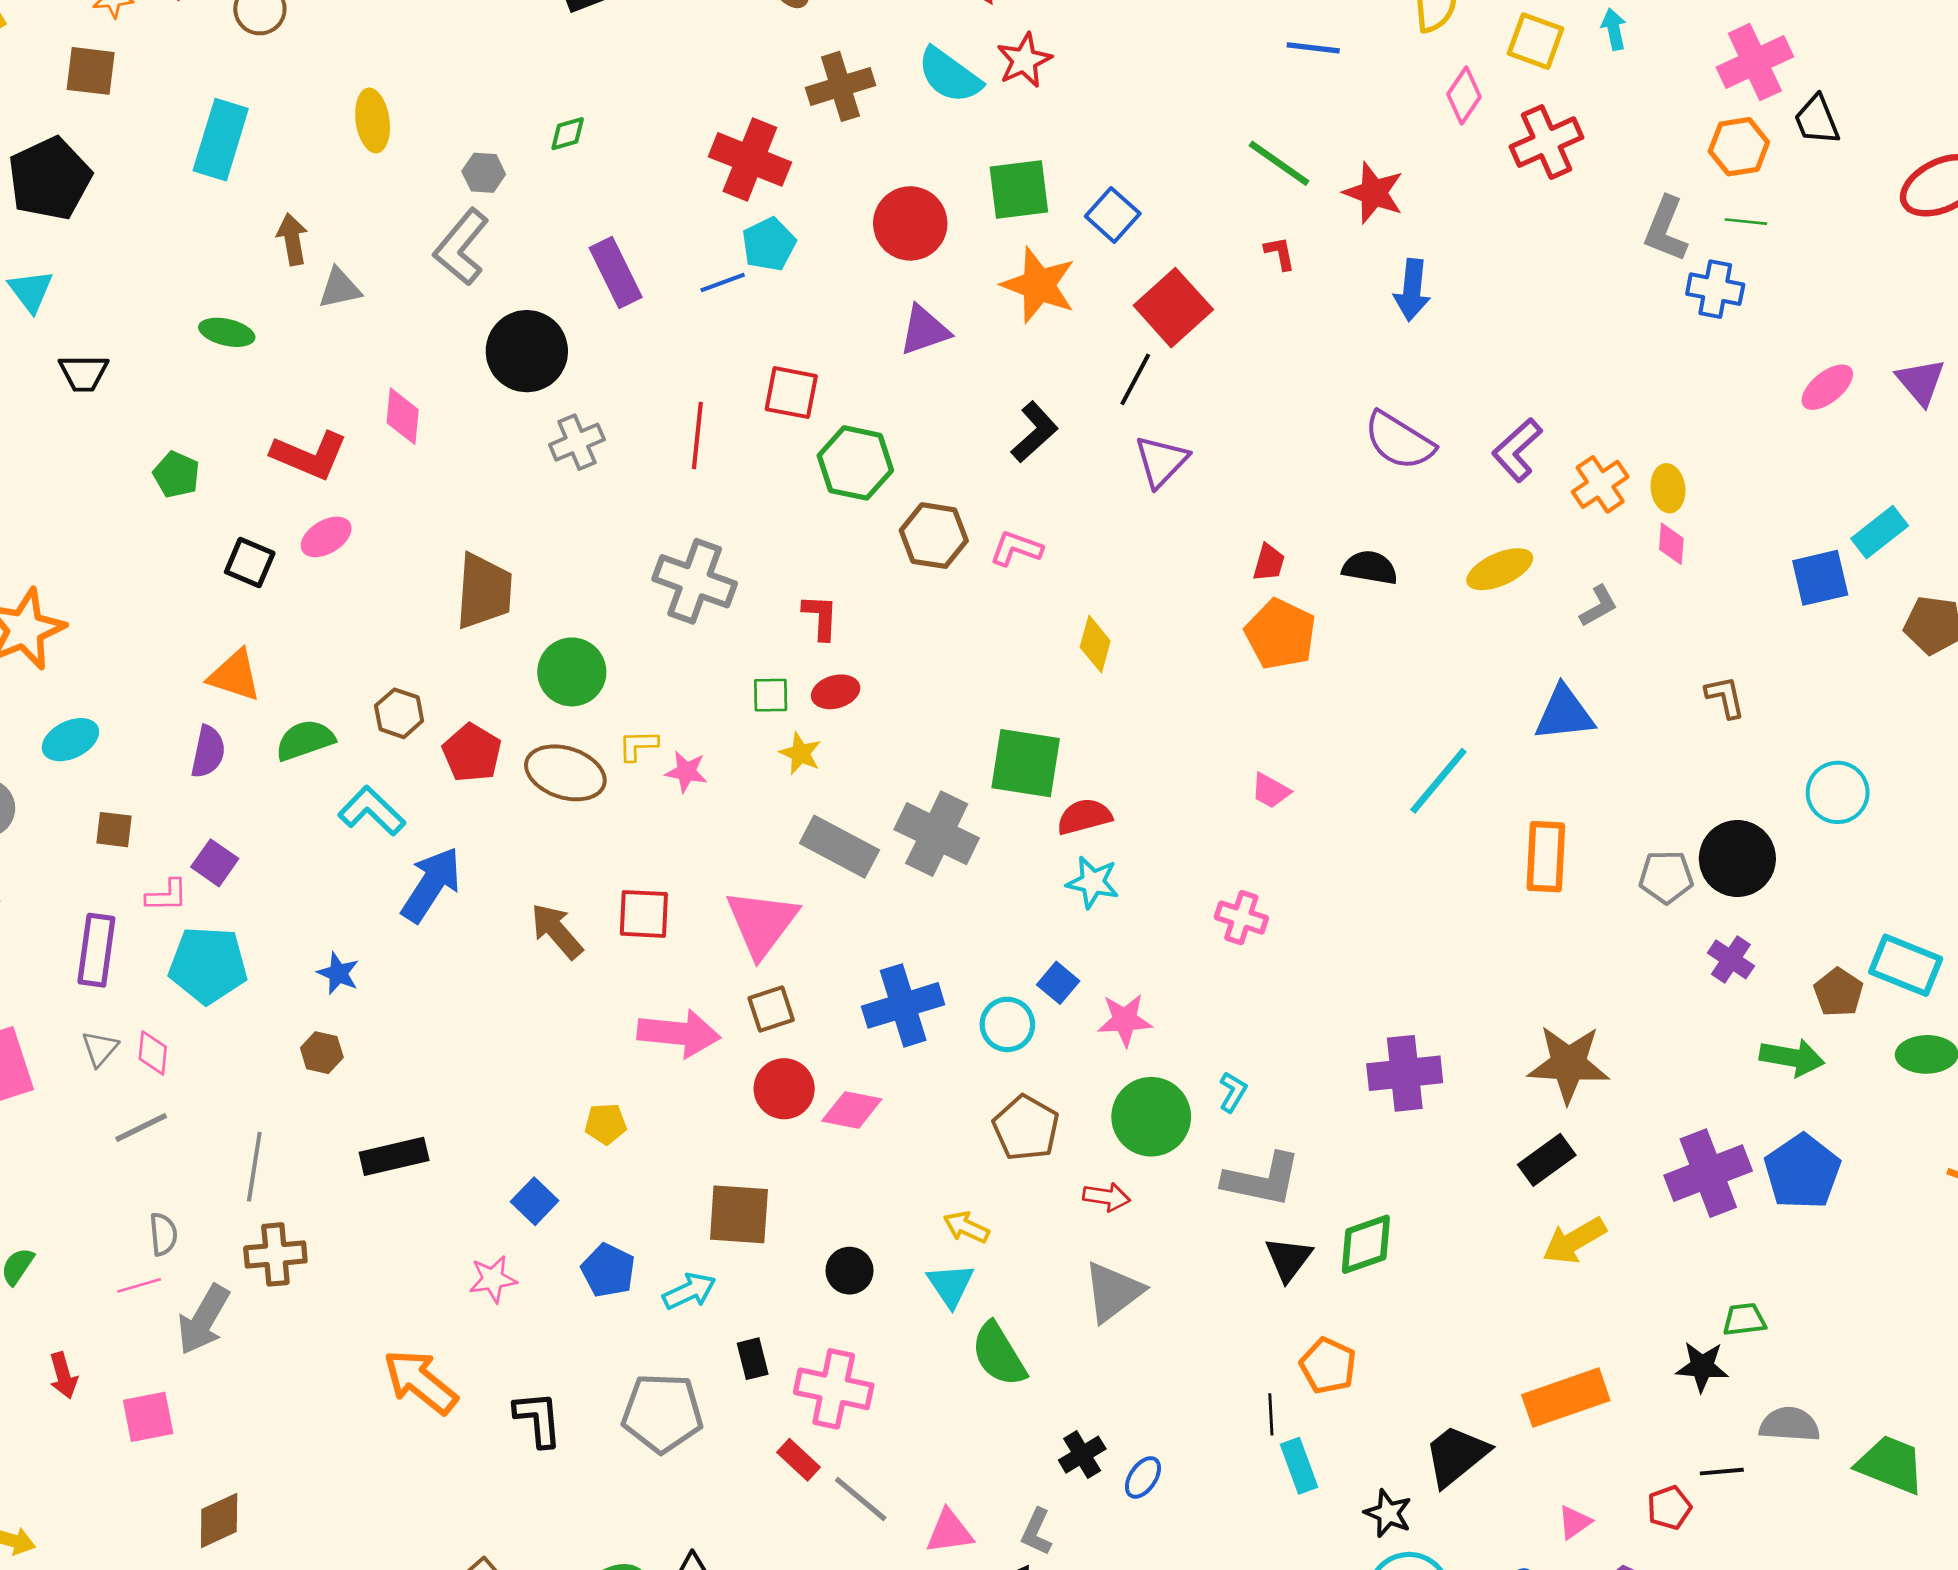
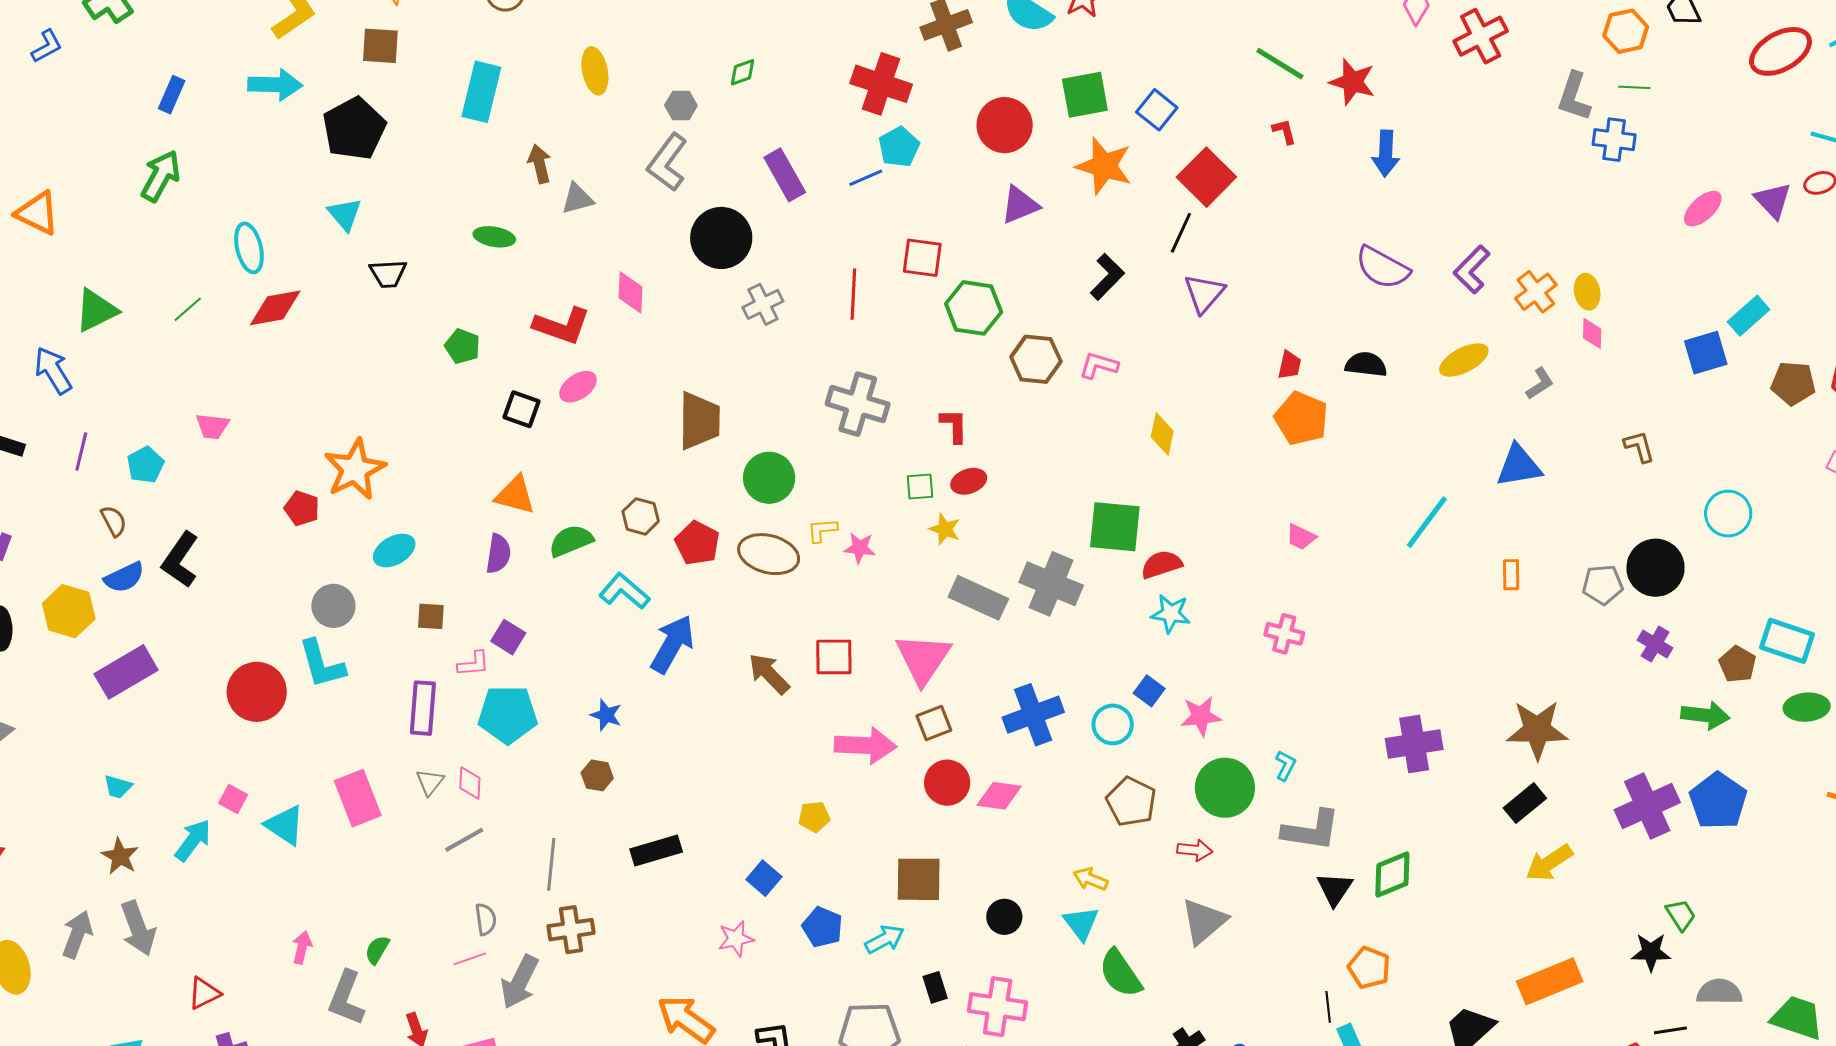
orange rectangle: (1546, 857) -> (1511, 575), size x0.6
green trapezoid: (1744, 1320) -> (1681, 915), turned 68

